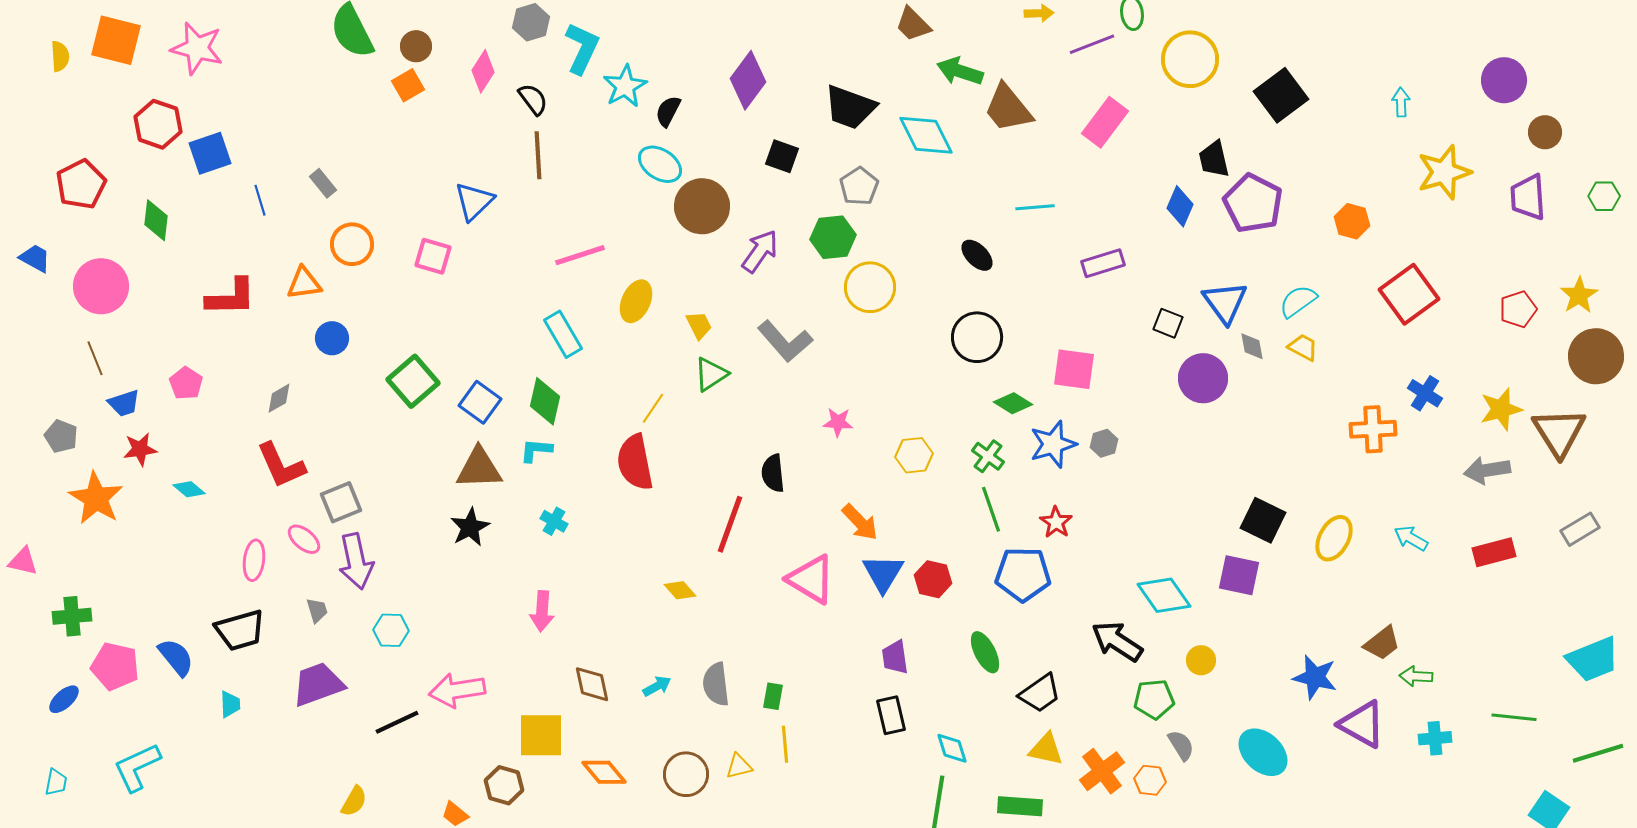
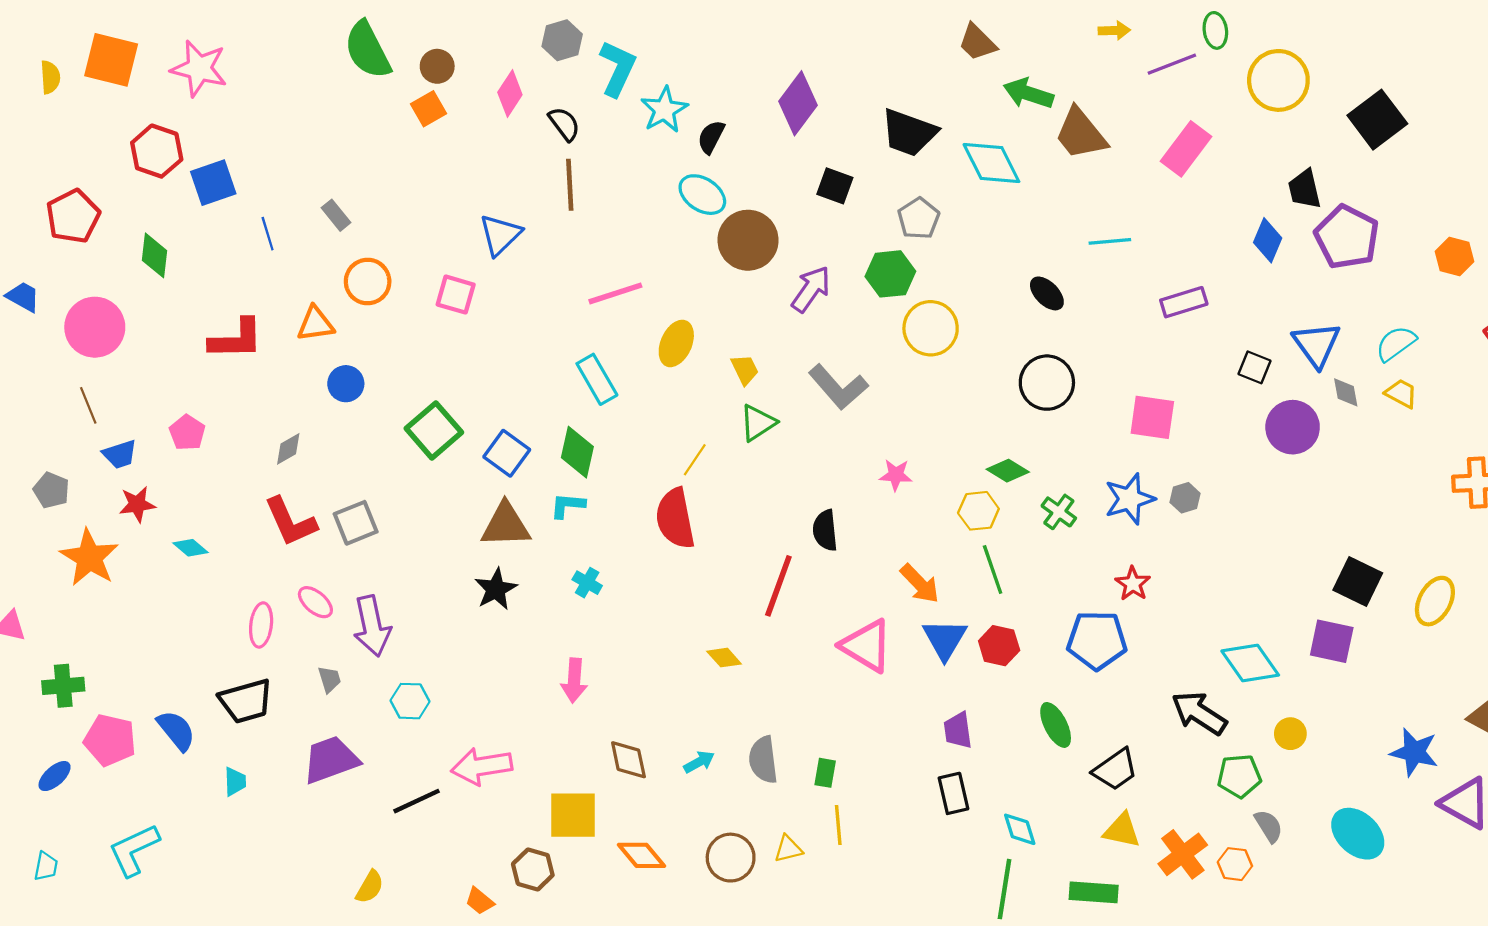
green diamond: (1013, 403) -> (1008, 471), moved
gray square: (341, 502) -> (356, 523), moved
green line: (991, 509) -> (993, 570), moved

